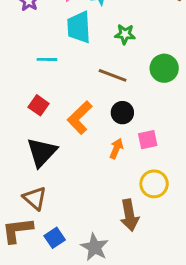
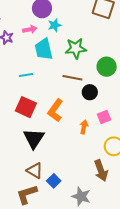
green star: (125, 34) -> (76, 48), size x1.5
red square: (39, 105) -> (26, 107), size x1.5
black circle: (122, 113) -> (90, 92), moved
blue square: (55, 238) -> (54, 181), moved

